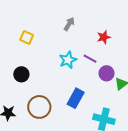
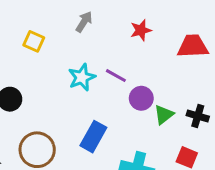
yellow square: (27, 37) -> (34, 41), moved
red star: (104, 37) -> (141, 30), moved

